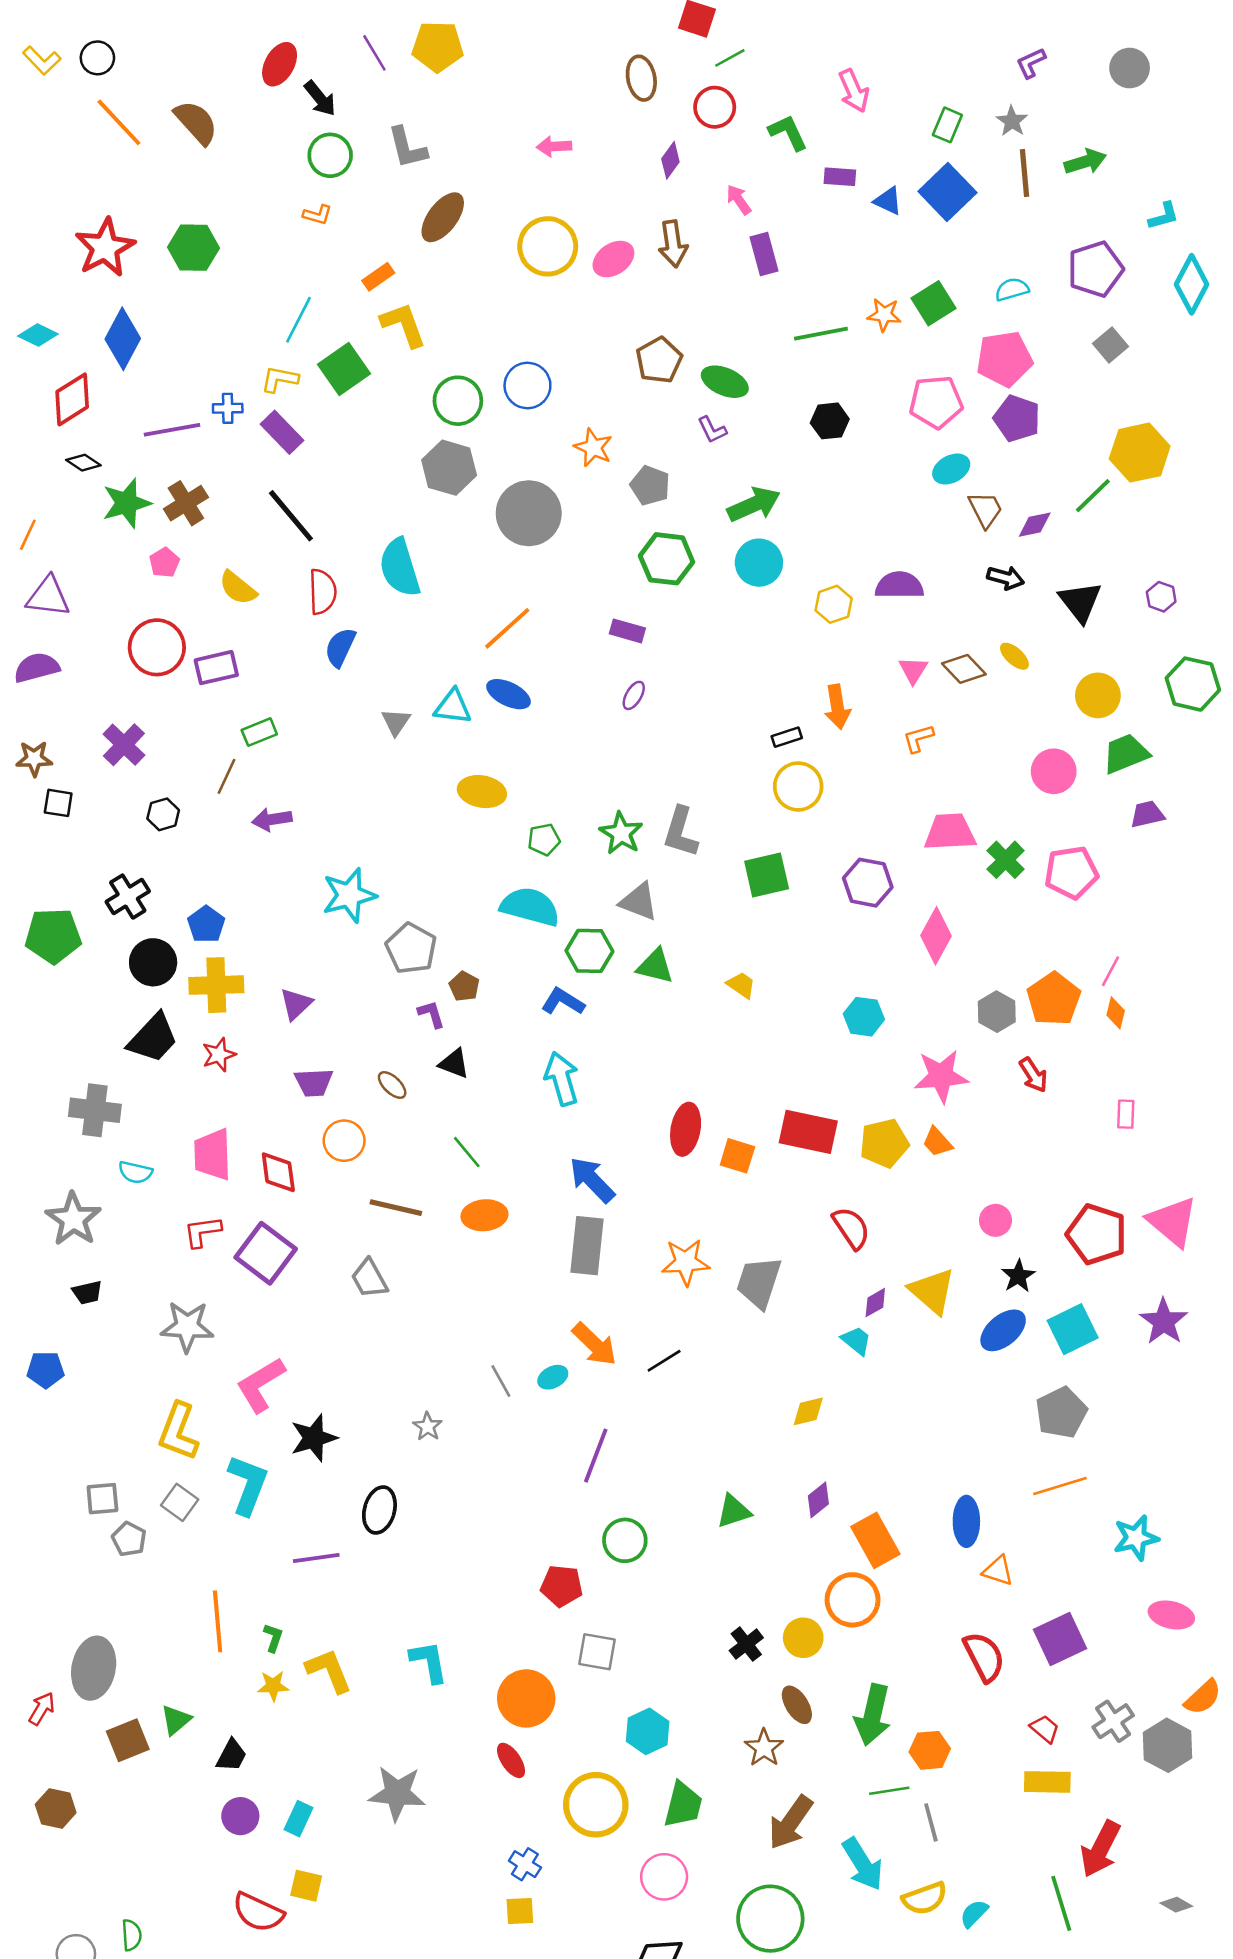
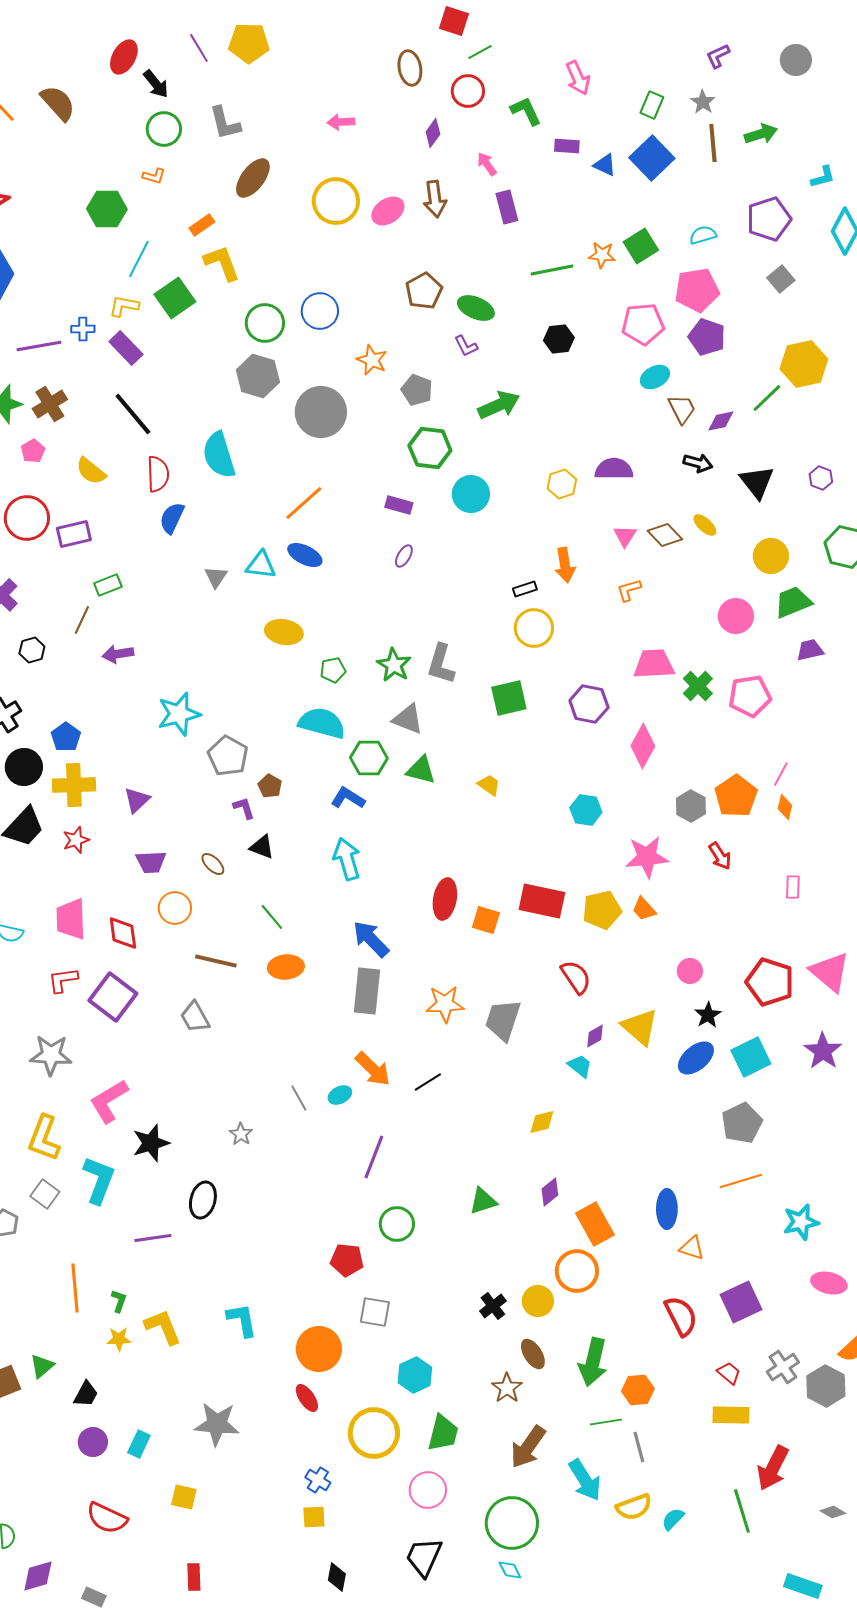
green hexagon: (194, 248) -> (107, 209), moved
cyan circle: (759, 563) -> (471, 494), moved
yellow square: (306, 1886) -> (184, 1497), moved

